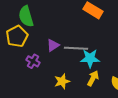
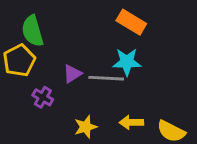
cyan star: (90, 58) -> (127, 62), moved
yellow arrow: (93, 78) -> (131, 122), turned -119

